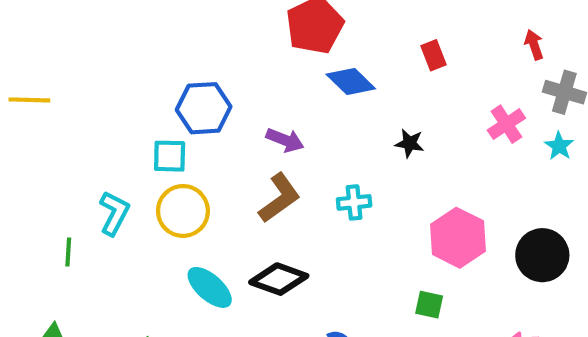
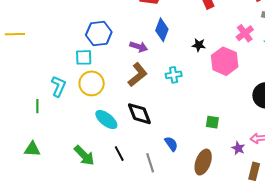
blue diamond: (351, 82) -> (162, 30), moved, turned 70
pink hexagon: (458, 238) -> (225, 61), moved
black diamond: (279, 279) -> (139, 114), turned 52

